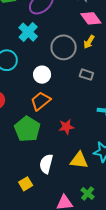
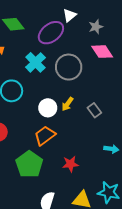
yellow arrow: (89, 42) -> (68, 104), moved
gray circle: (64, 47) -> (69, 67), moved
gray rectangle: (86, 75) -> (94, 110), turned 32

